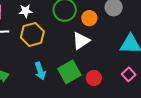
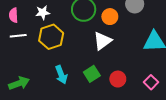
green square: (69, 72) -> (92, 74), size x0.7
pink square: (129, 74) -> (151, 82), moved

